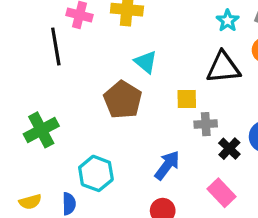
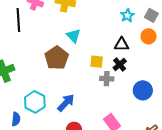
black triangle: (223, 68) -> (122, 44), size x0.7
black cross: (229, 149) -> (120, 65), moved
blue arrow: (167, 165) -> (66, 103), moved

